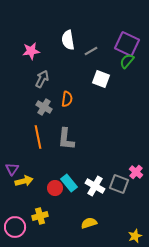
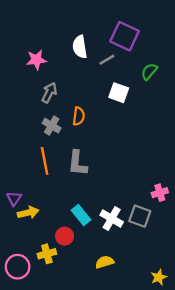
purple square: (127, 44) -> (125, 36), moved
pink cross: (136, 172) -> (160, 193), moved, turned 32
red circle: (55, 188) -> (65, 236), moved

